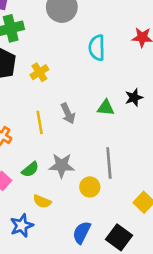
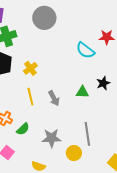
cyan semicircle: (97, 48) -> (85, 50), moved, turned -48
yellow line: (40, 122) -> (30, 97), moved
green semicircle: (30, 169) -> (23, 129), moved

